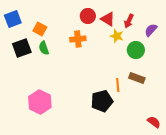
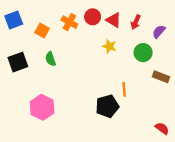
yellow star: (117, 36) -> (109, 46), moved
orange cross: (78, 39) -> (69, 22), moved, turned 35
black square: (22, 48) -> (18, 62), moved
green semicircle: (44, 48) -> (50, 59), moved
brown rectangle: (137, 78) -> (161, 77), moved

